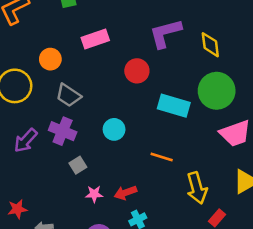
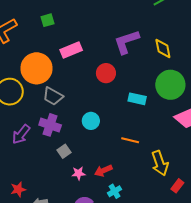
orange circle: (50, 59) -> (37, 68), size x1.8
cyan rectangle: (174, 106) -> (137, 99), size x0.7

